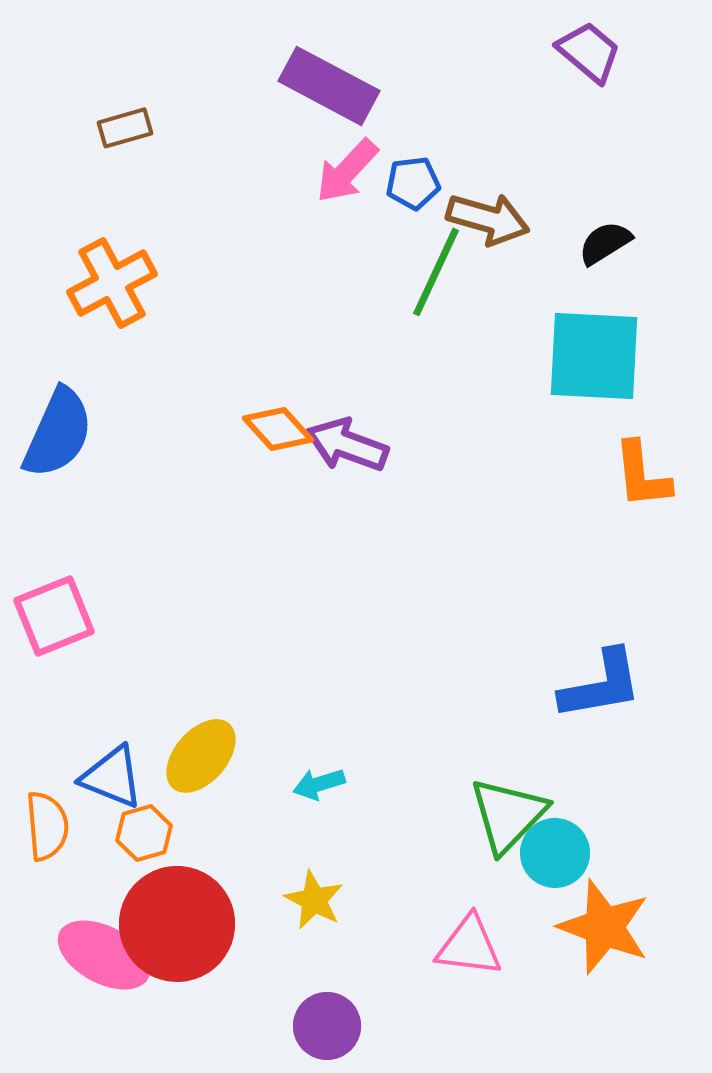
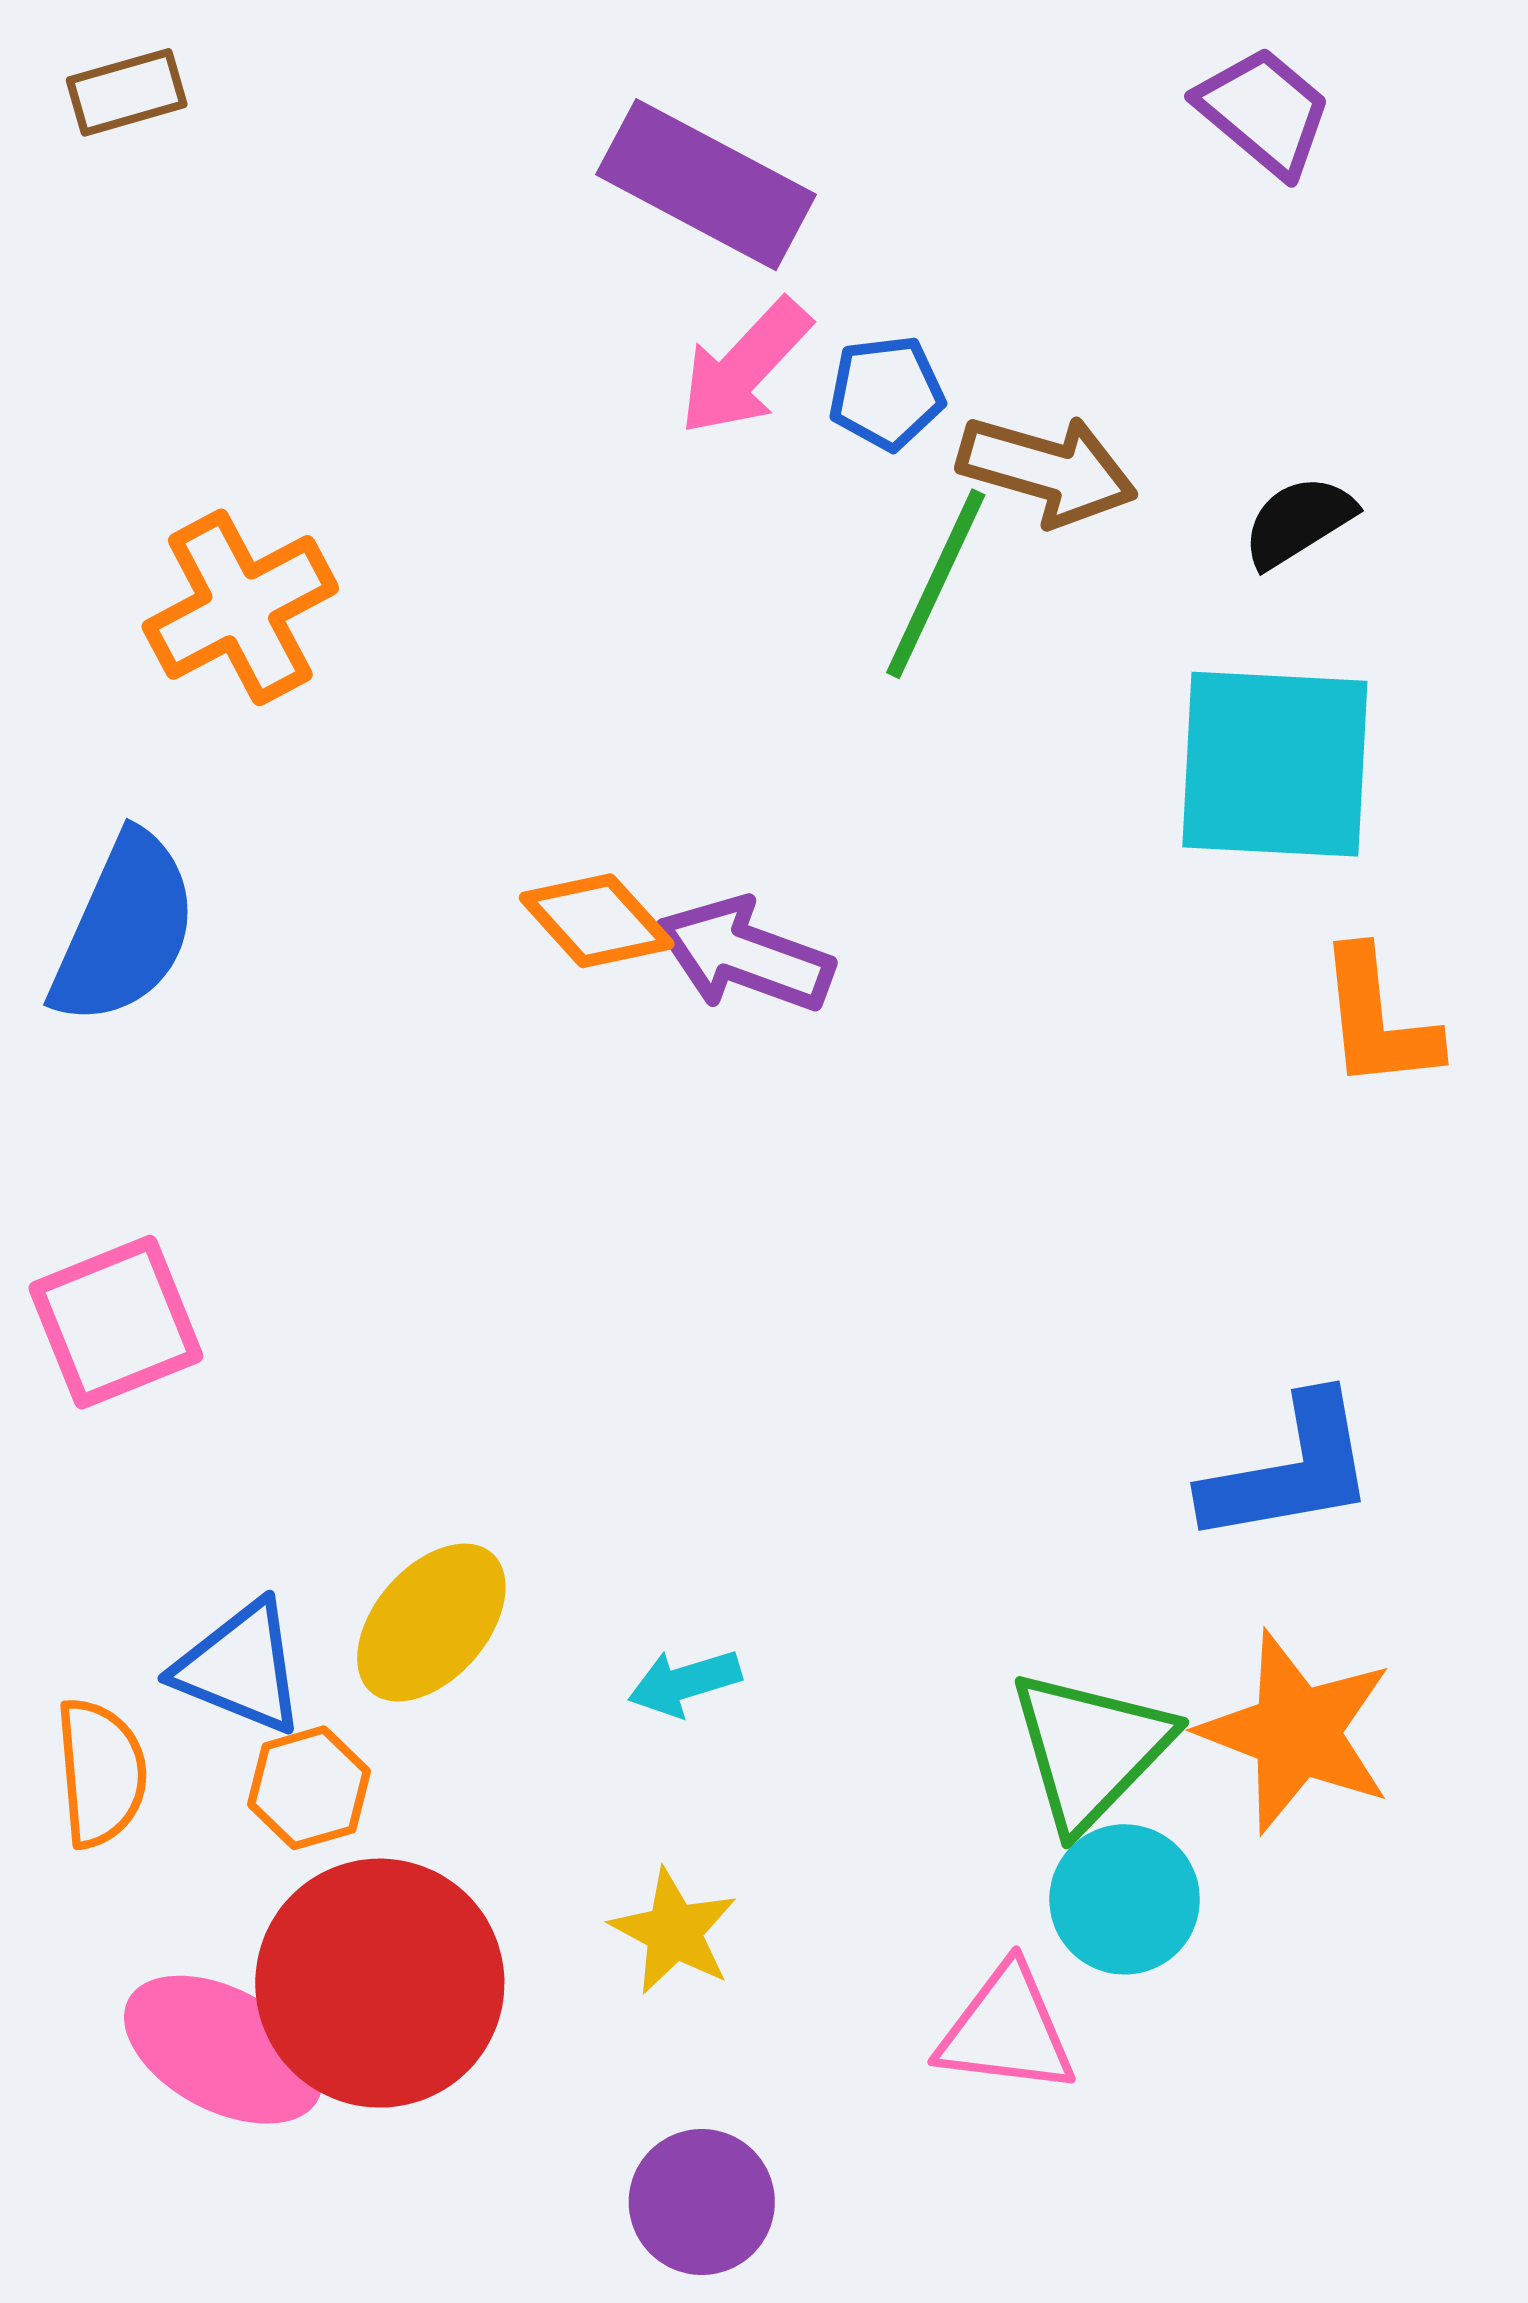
brown rectangle: (125, 128) -> (127, 92), moved
cyan circle: (555, 853) -> (1125, 1899), moved
orange star: (604, 927) -> (1296, 1732), moved

